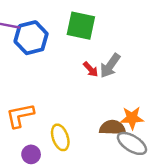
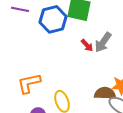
blue hexagon: (31, 38) -> (53, 19), moved

